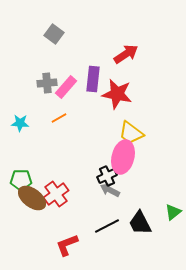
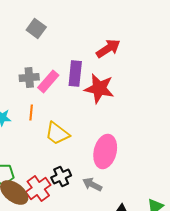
orange line: (59, 118) -> (31, 112), moved, turned -56
yellow trapezoid: (131, 133) -> (57, 133), moved
black cross: (107, 176) -> (61, 176), moved

